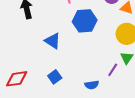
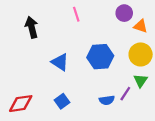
blue hexagon: (85, 21) -> (100, 57), moved
blue semicircle: (92, 85) -> (107, 100), moved

